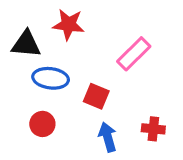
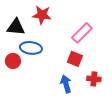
red square: (96, 96) -> (75, 59), moved
red circle: (42, 124) -> (13, 61), moved

